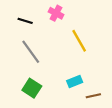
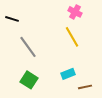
pink cross: (56, 13) -> (75, 12), moved
black line: (25, 21) -> (12, 19), moved

